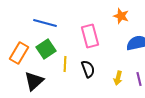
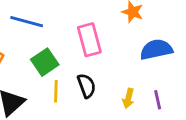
green square: (46, 49) -> (45, 62), moved
yellow line: (65, 64) -> (56, 91), moved

